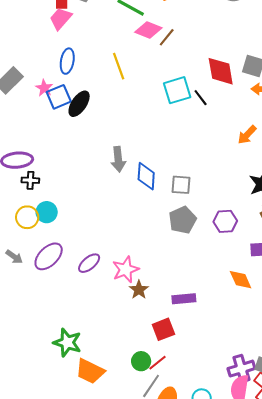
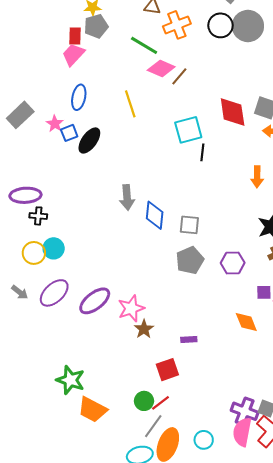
blue square: (59, 97) -> (69, 133), size x0.7
black line: (201, 98) -> (202, 152), moved, turned 42
orange arrow: (247, 135) -> (257, 177), turned -45
purple ellipse: (89, 263) -> (95, 301), size x1.4
purple rectangle: (184, 299) -> (189, 339), size x0.7
purple cross: (241, 369) -> (245, 411), turned 36

